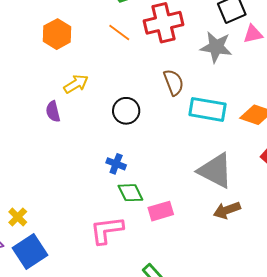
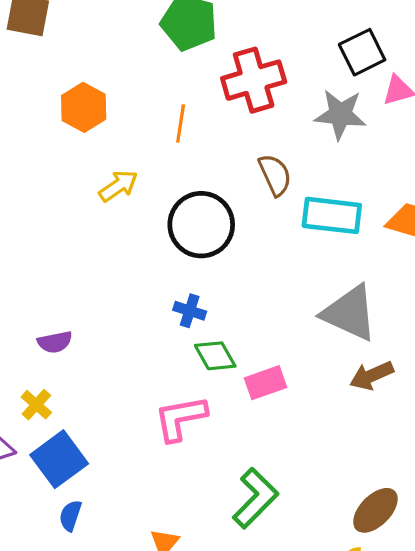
orange line: (119, 32) -> (181, 123), moved, turned 65
purple semicircle: (53, 111) -> (55, 342), moved, turned -85
black circle: (126, 111) -> (201, 225), size x1.5

